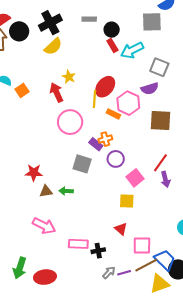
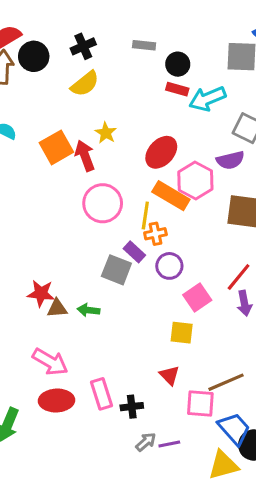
black cross: (50, 23) -> (83, 46), size x0.7
red rectangle: (112, 46) -> (177, 89), turned -48
orange square: (22, 90) -> (56, 147), moved, size x1.5
yellow line: (95, 99) -> (145, 215), moved
orange rectangle: (113, 114) -> (171, 196), size x1.6
purple rectangle: (96, 144) -> (134, 252), moved
red star: (34, 173) -> (41, 293), moved
pink rectangle: (78, 244) -> (102, 394), turned 66
brown line: (146, 265) -> (226, 382), moved
red ellipse: (45, 277) -> (57, 401), moved

